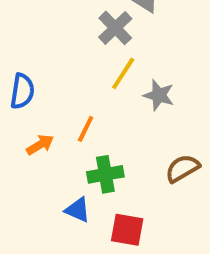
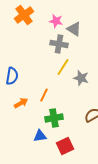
gray cross: (115, 28) -> (59, 44), turned -36
blue triangle: (78, 210) -> (40, 136), turned -32
red square: (127, 230) -> (65, 146), turned -36

